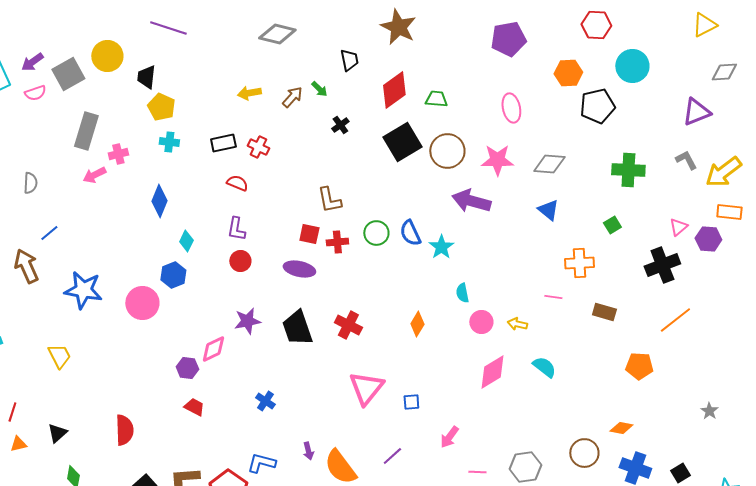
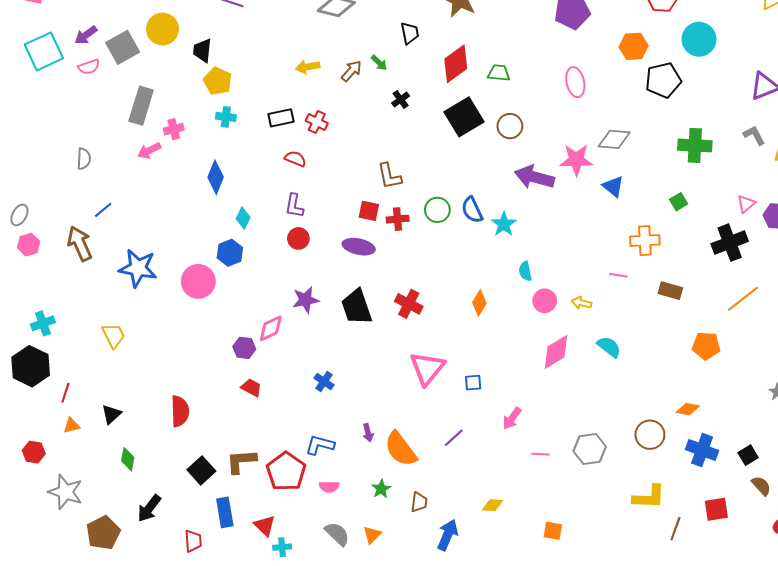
brown circle: (447, 151) -> (510, 126), size x0.7
pink star: (497, 160) -> (576, 160), moved

